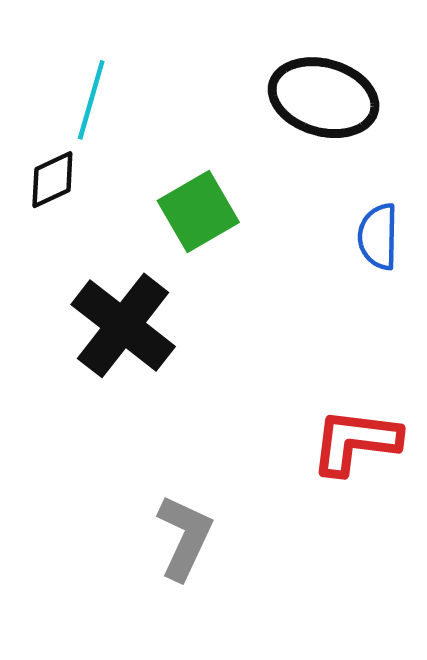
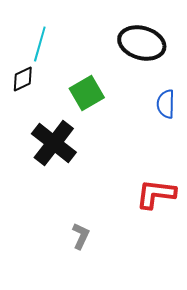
gray L-shape: (185, 537) -> (81, 236), size x0.7

